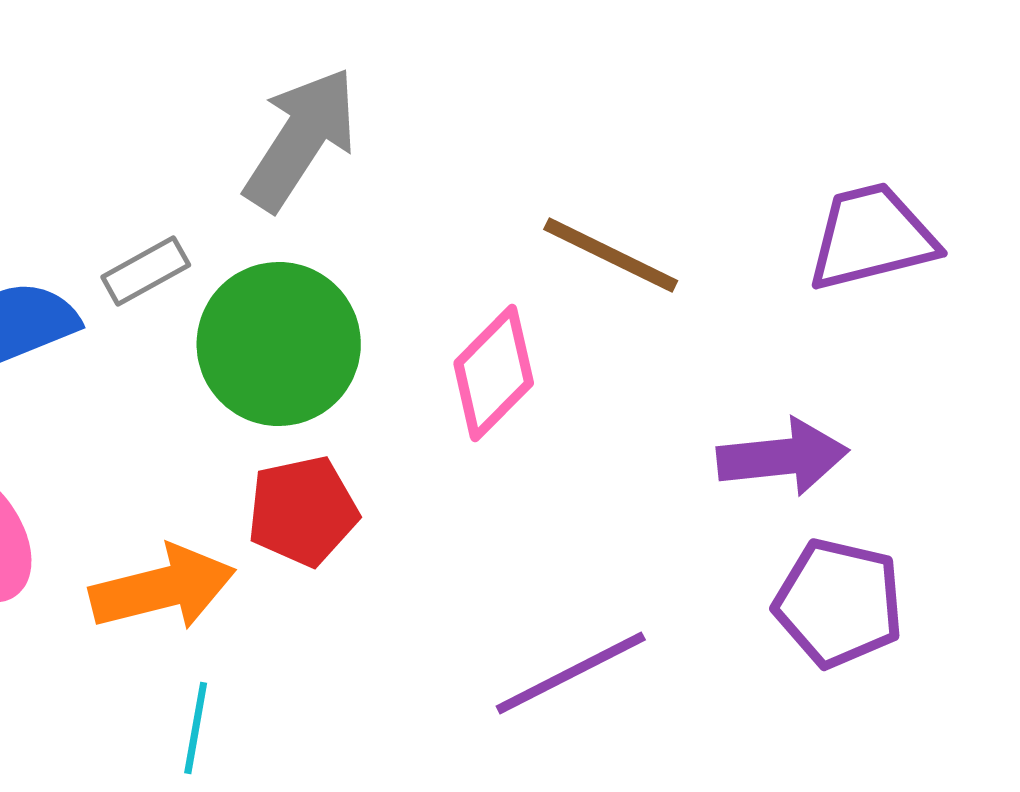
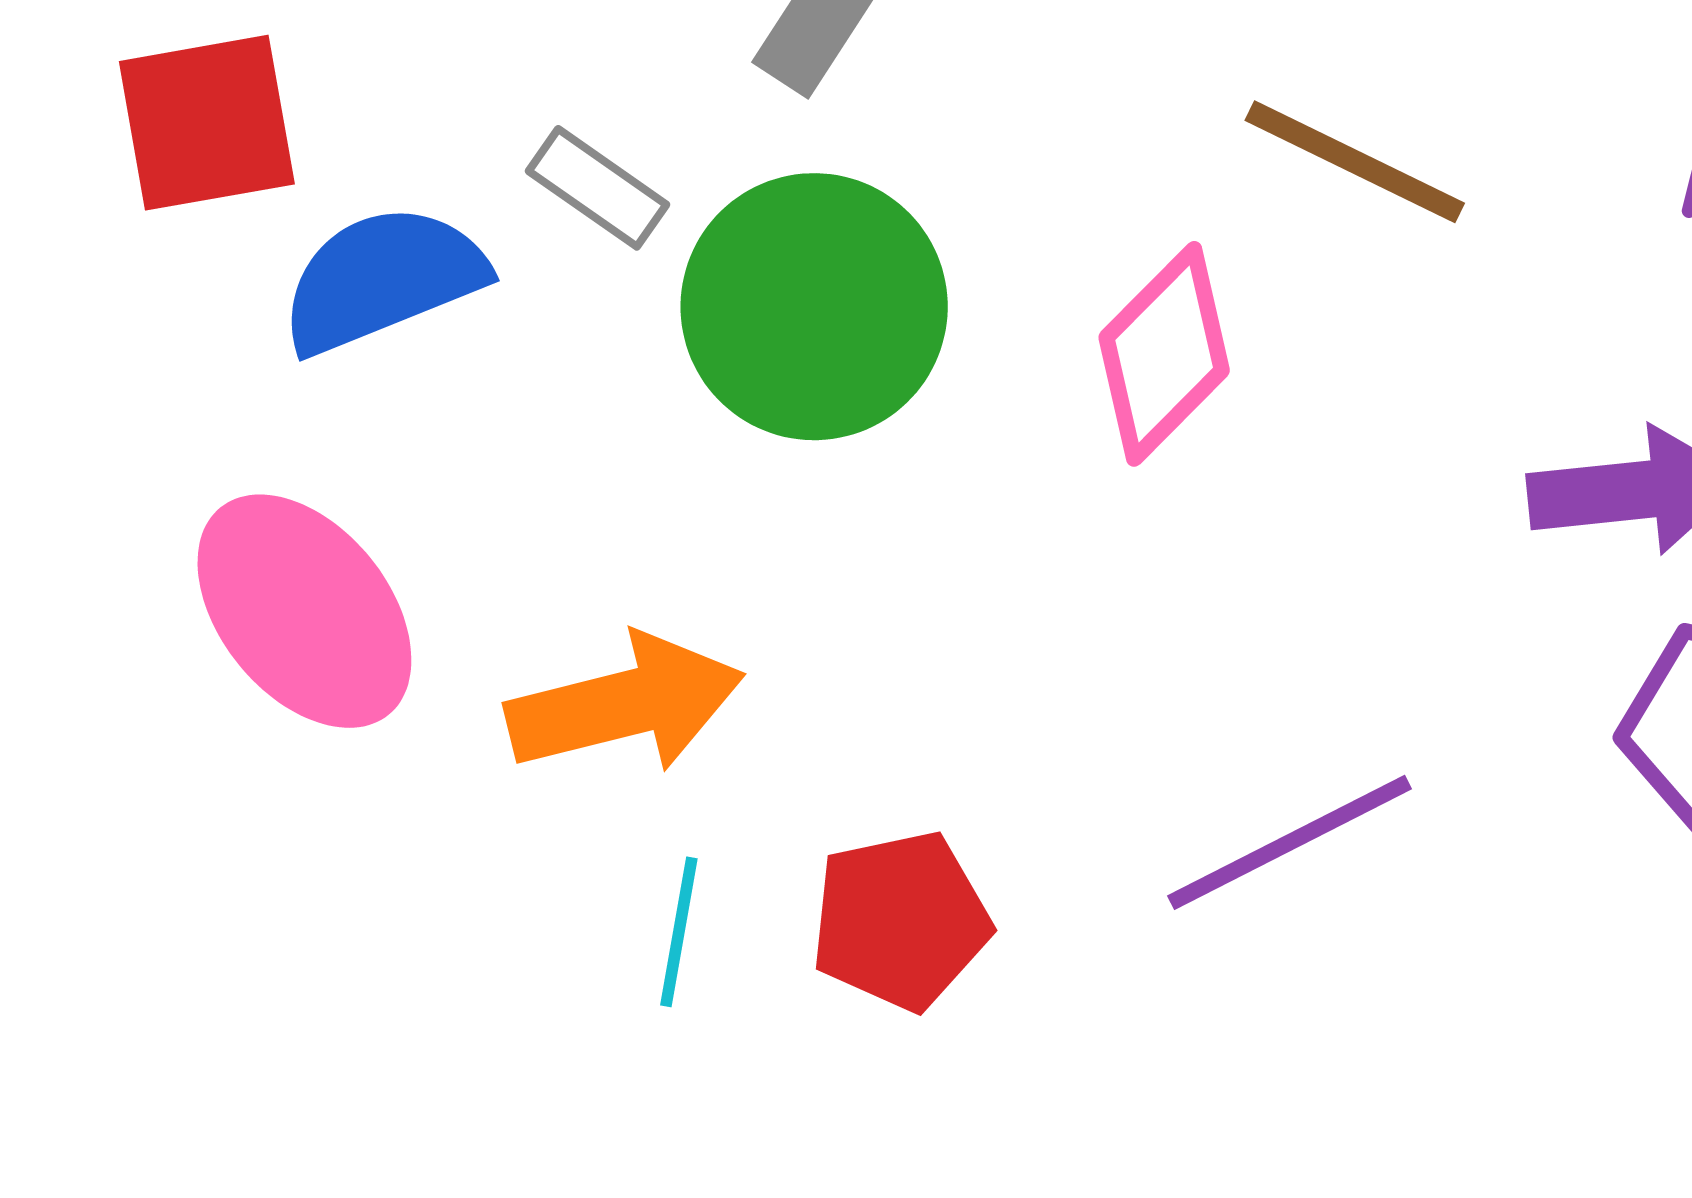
gray rectangle: (146, 271) -> (598, 188), turned 64
red pentagon: (303, 511) -> (900, 921), moved

